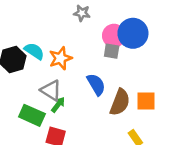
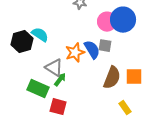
gray square: (112, 51) -> (105, 46), moved
orange star: (60, 58) -> (75, 53), moved
blue semicircle: (96, 84) -> (92, 50), moved

